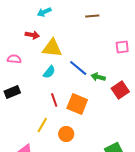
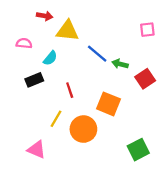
cyan semicircle: (49, 72) -> (50, 58), moved
black rectangle: (12, 92) -> (34, 80), moved
orange square: (77, 104) -> (109, 104), moved
orange circle: (66, 134) -> (83, 129), size x1.5

